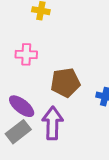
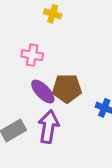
purple ellipse: (22, 106) -> (43, 92), moved

